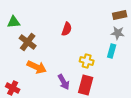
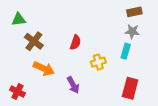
red semicircle: (67, 29) -> (75, 42), moved
yellow cross: (87, 61) -> (98, 62), turned -32
red rectangle: (86, 85) -> (130, 88), moved

